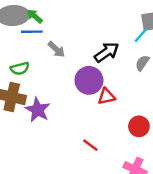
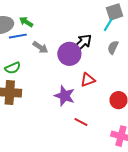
green arrow: (35, 16) -> (26, 22), moved
purple circle: (89, 80) -> (69, 54), moved
purple star: (38, 110) -> (65, 96), moved

